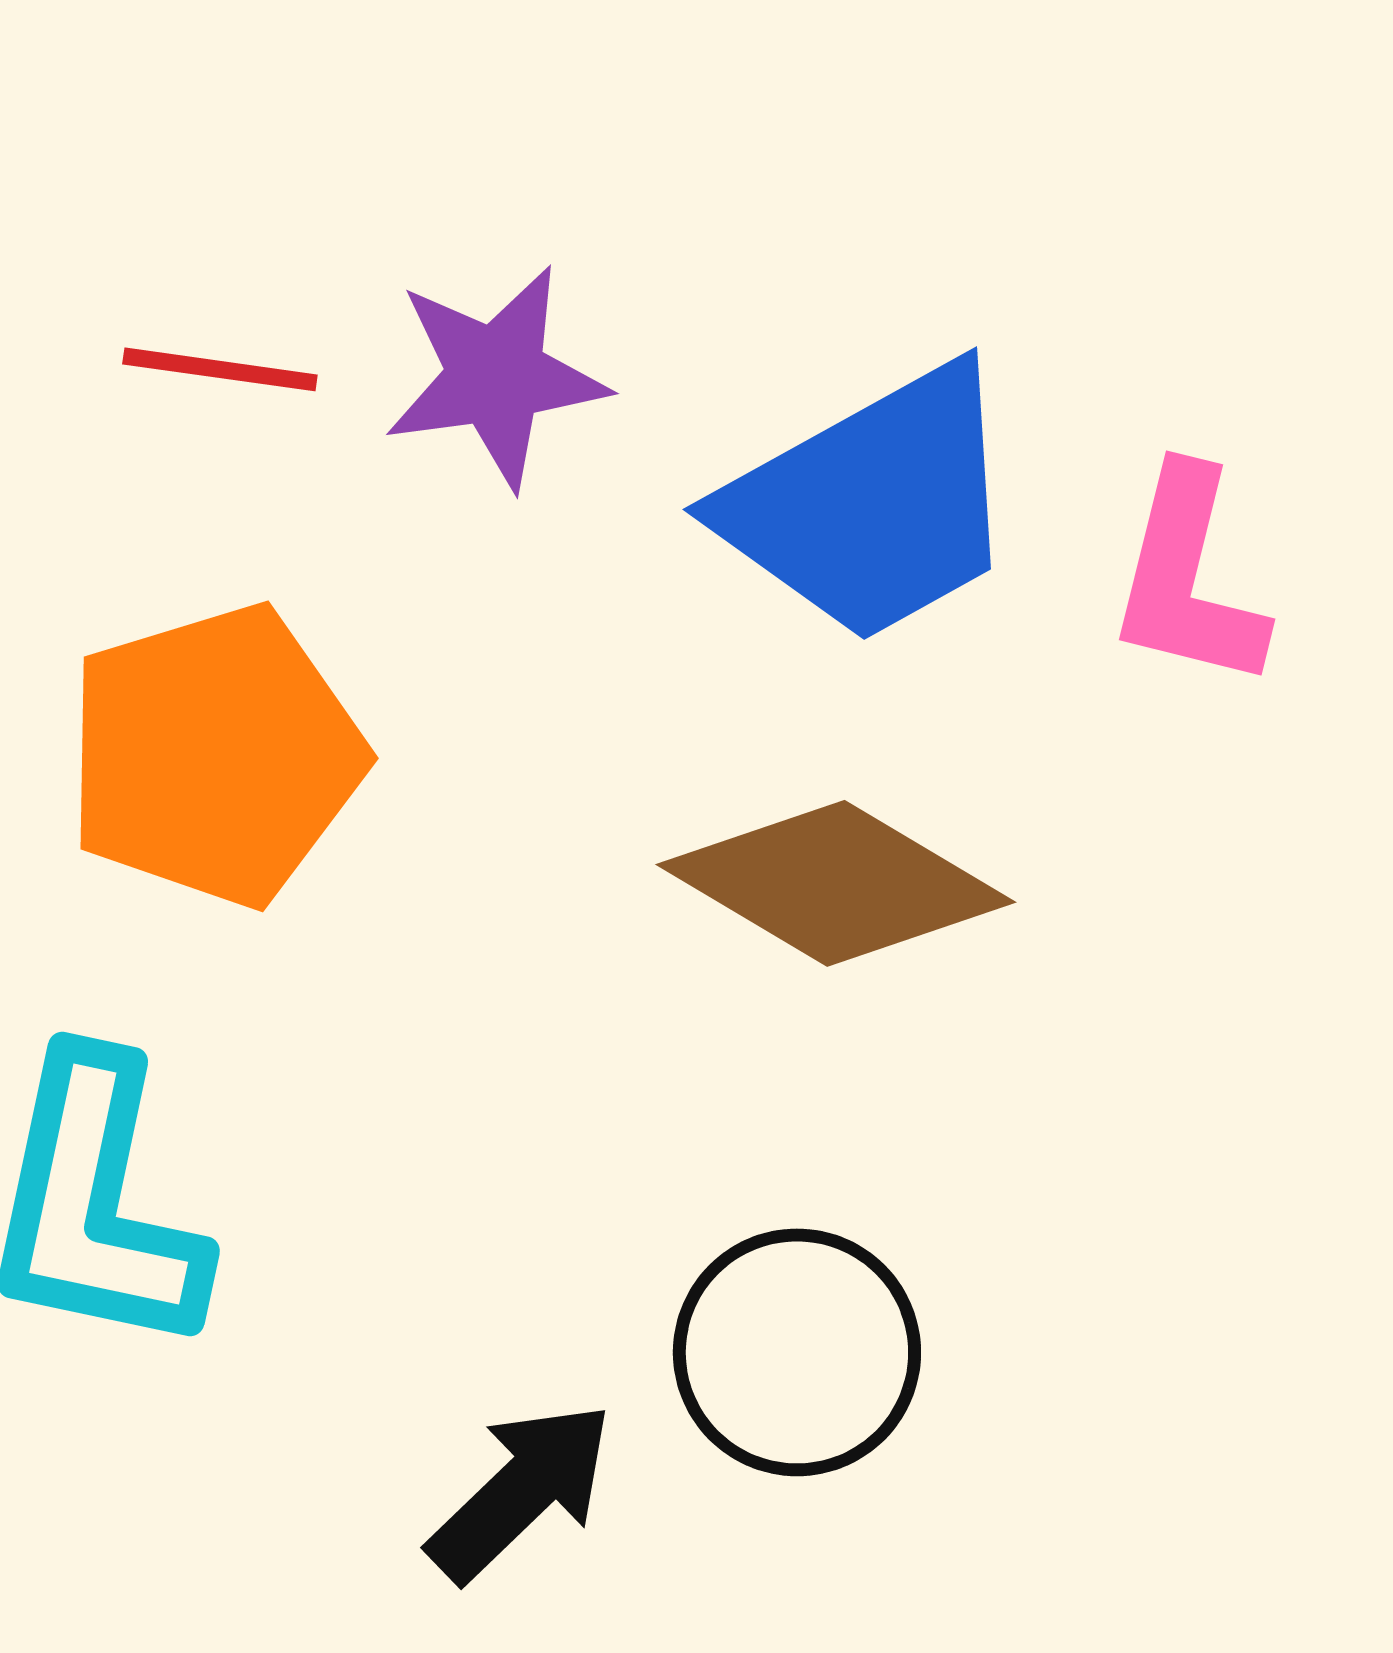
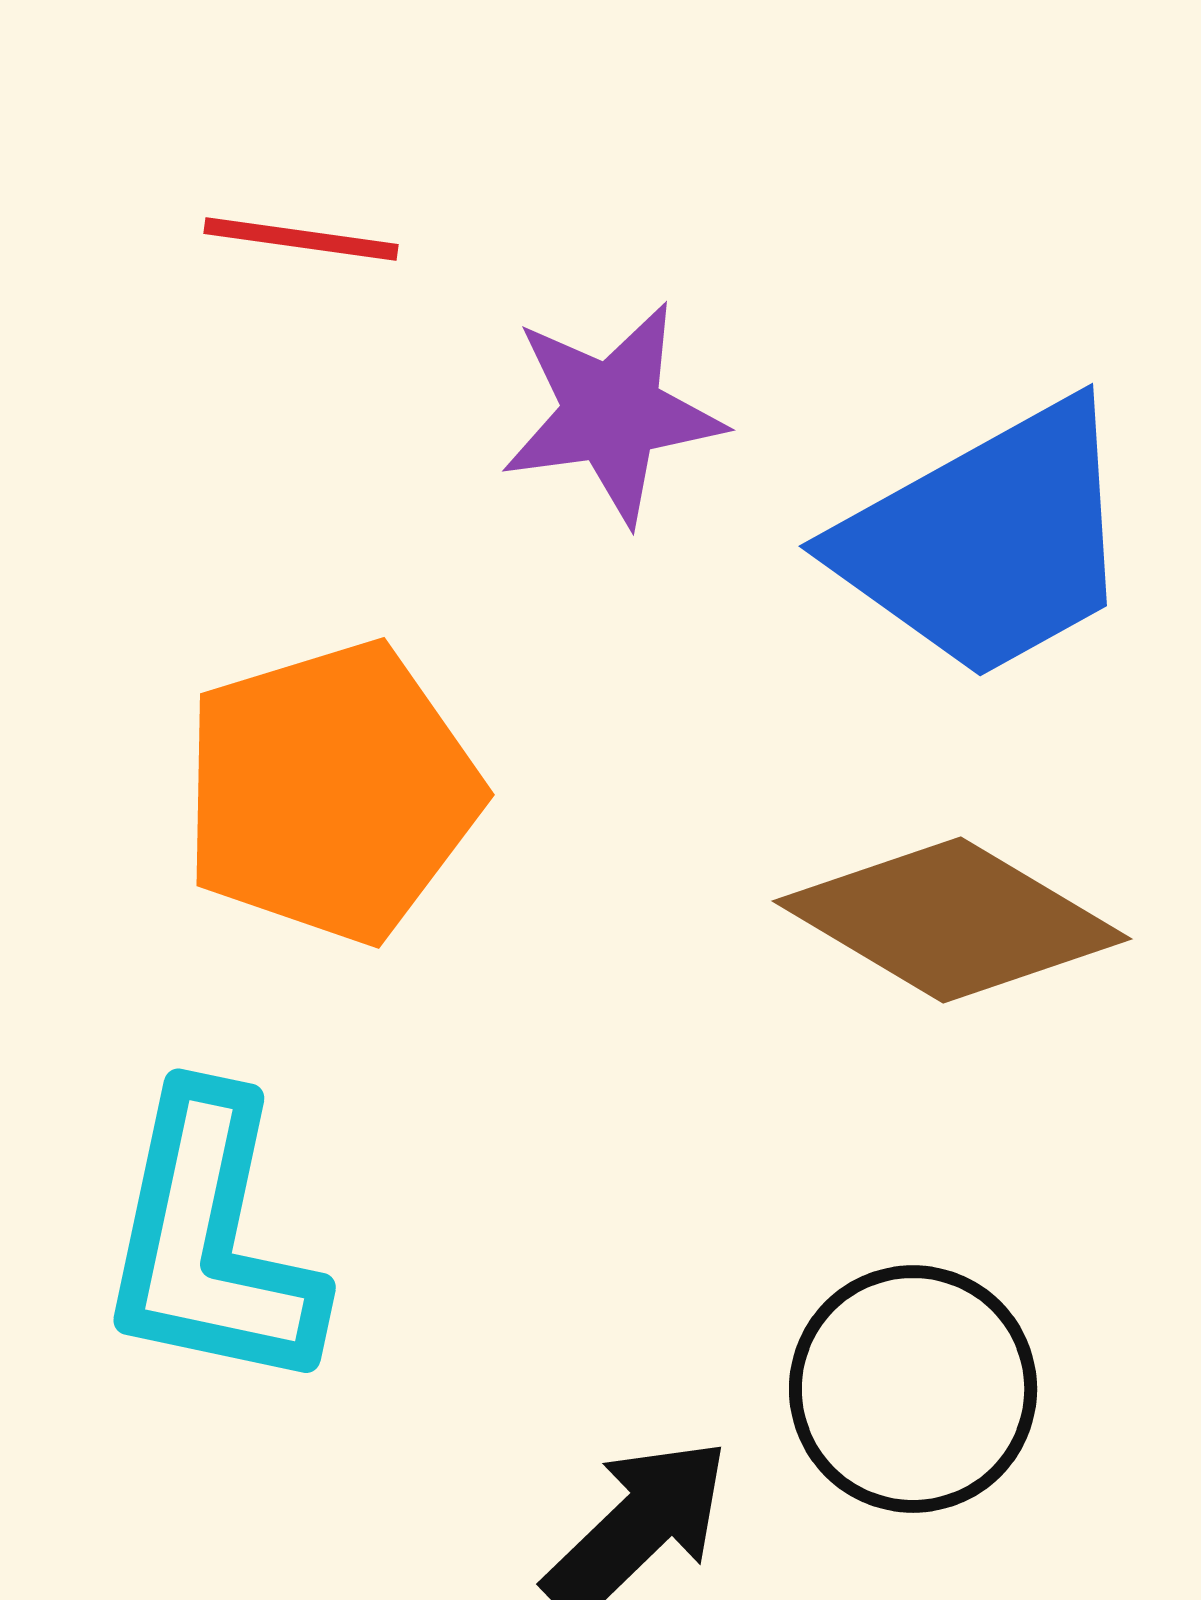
red line: (220, 369) -> (301, 239), moved

